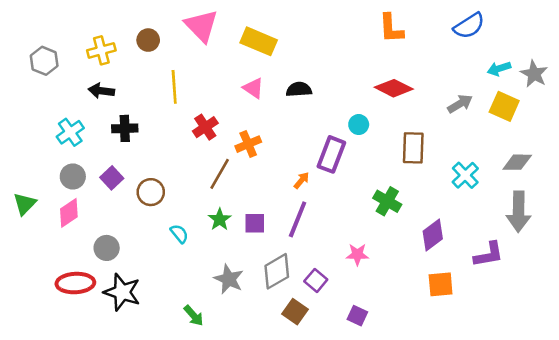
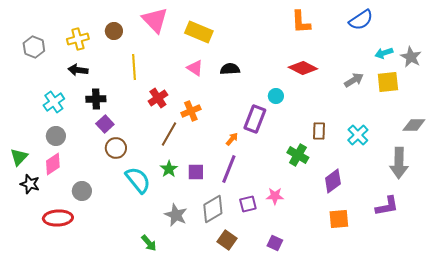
yellow square: (504, 106) -> (388, 82), turned -30
brown rectangle: (413, 148) -> (319, 131), moved, size x0.7
gray diamond: (517, 162) -> (414, 125), moved
purple square: (112, 178) -> (105, 124), moved
cyan semicircle: (179, 234) -> (138, 180), size x1.8
purple L-shape: (489, 254) -> (387, 206), moved
purple square: (316, 280) -> (248, 204), moved, turned 36
black star: (122, 292) -> (30, 184), moved, size x0.7

